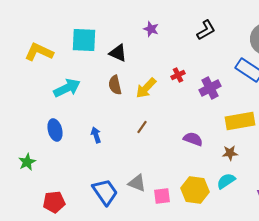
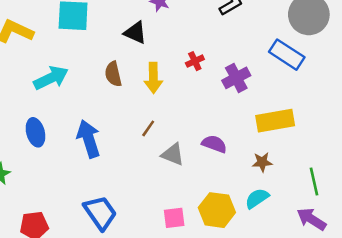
black triangle: (118, 53) -> (135, 33), moved
yellow arrow: (146, 88) -> (153, 78), turned -45
blue arrow: (96, 135) -> (89, 139), size x1.8
gray triangle: (137, 183) -> (173, 154), moved

